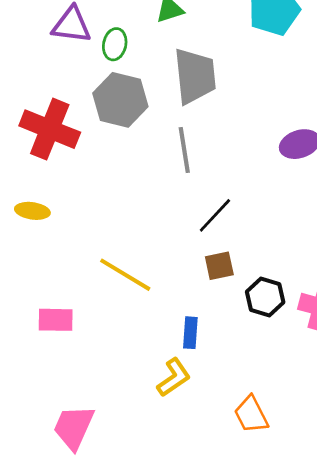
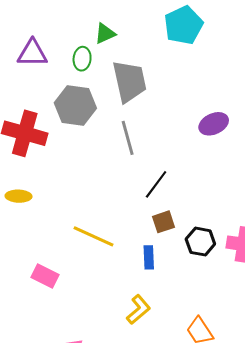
green ellipse: (115, 44) -> (82, 59), moved
pink rectangle: (56, 320) -> (45, 276), turned 32
blue rectangle: (190, 333) -> (149, 257), moved

